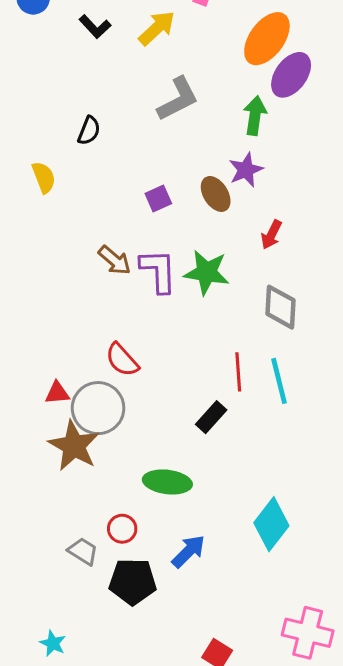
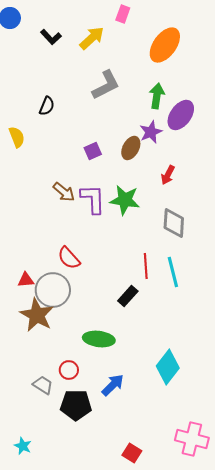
purple ellipse: (291, 75) -> (181, 115), moved
brown ellipse: (216, 194) -> (131, 148), turned 60

